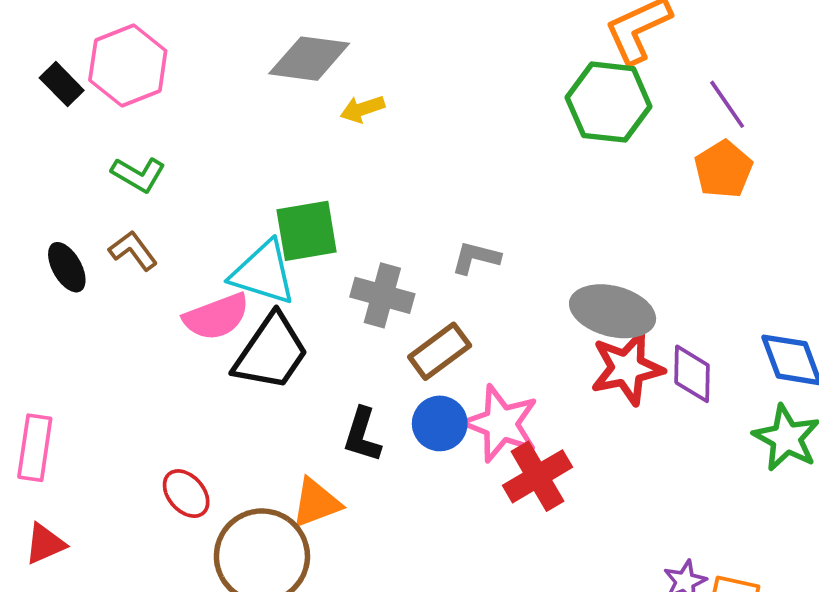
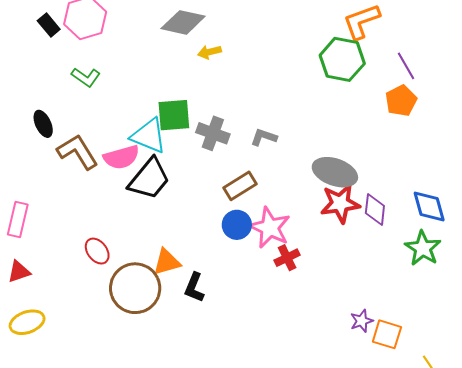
brown L-shape: (133, 251) -> (78, 152), moved, size x1.6
gray cross: (382, 295) -> (213, 133), moved
black L-shape: (362, 435) -> (194, 288), moved
red cross: (538, 476) -> (287, 258), size x0.7

